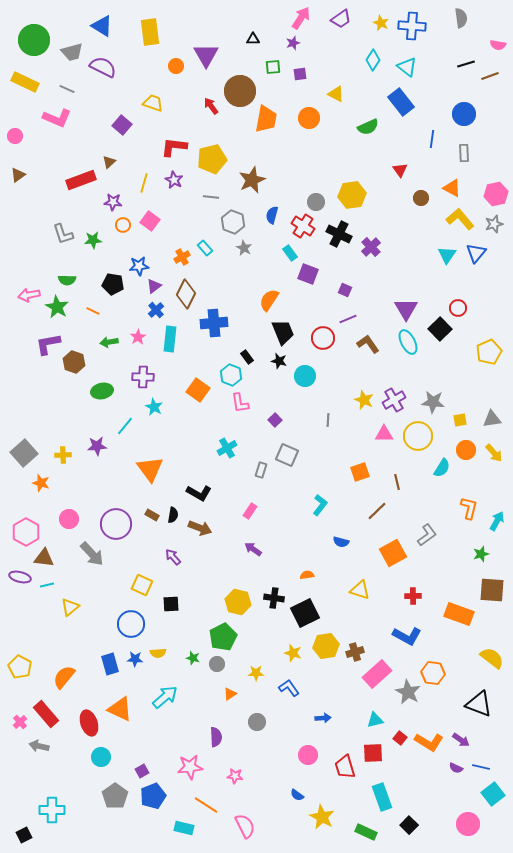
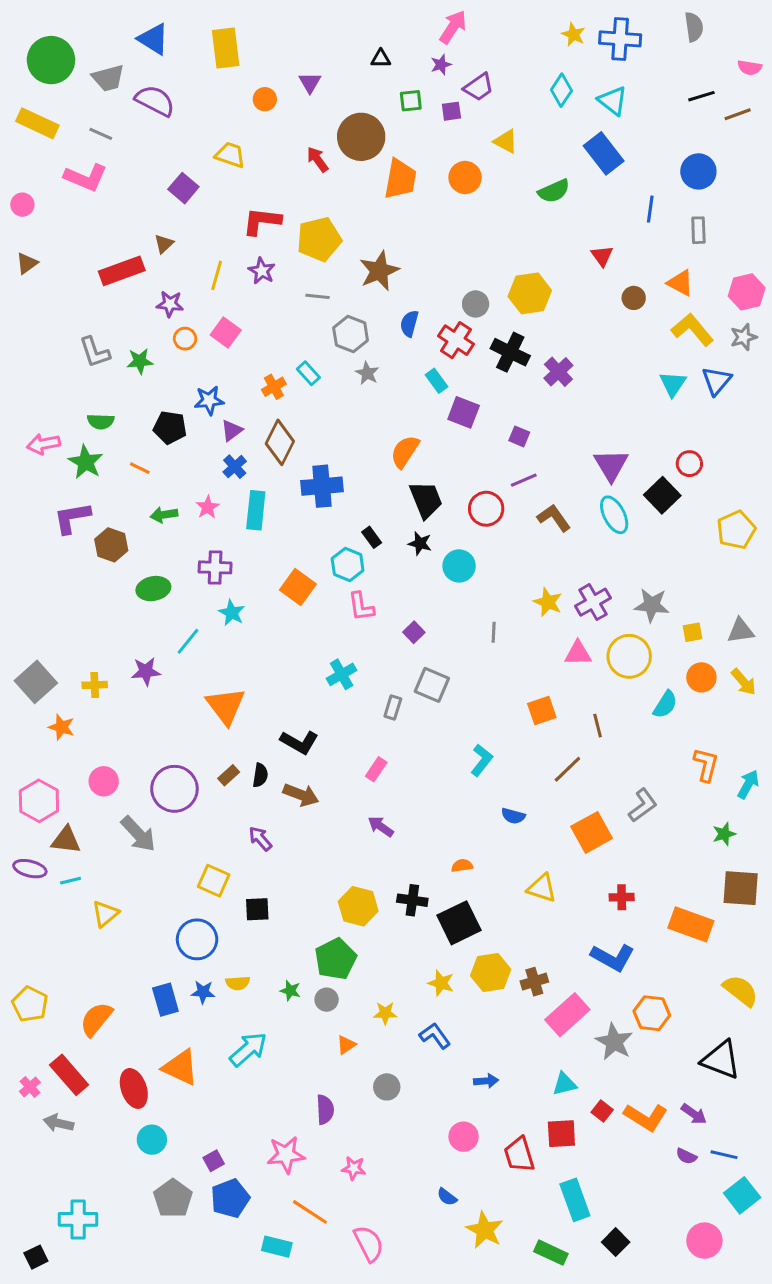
purple trapezoid: (341, 19) -> (479, 87), moved
purple triangle: (206, 55) -> (310, 83), size x0.6
brown rectangle: (152, 515) -> (229, 775), turned -72

